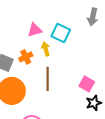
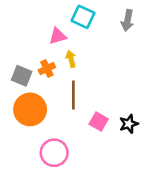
cyan square: (61, 33) -> (83, 17), moved
pink square: (87, 84) -> (99, 121), moved

